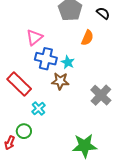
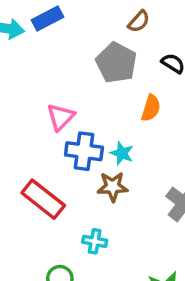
cyan cross: (39, 109) -> (95, 241), moved, turned -32

